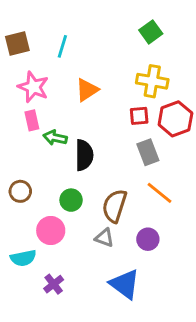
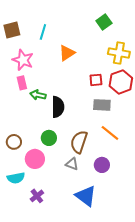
yellow cross: (152, 81) -> (119, 53), moved
orange triangle: (87, 90) -> (67, 53), moved
gray rectangle: (148, 152) -> (102, 105), turned -66
brown circle: (20, 191) -> (14, 142), moved

